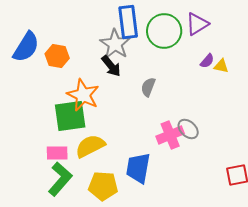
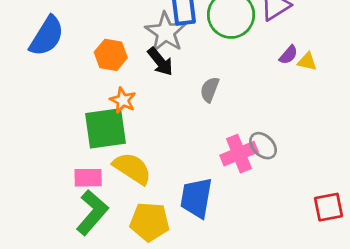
orange hexagon: (57, 56) -> (111, 55), moved
orange star: (83, 95) -> (123, 100), size x0.6
yellow semicircle: (90, 146) -> (132, 168), turned 60

